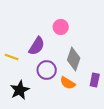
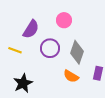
purple semicircle: (37, 46) -> (31, 29), moved
purple circle: (47, 70) -> (50, 48), moved

